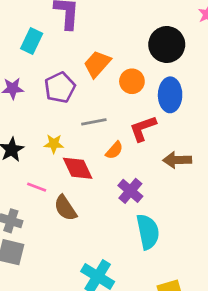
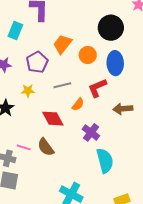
yellow star: (54, 144) -> (28, 91), moved
pink line: (37, 187) -> (24, 147), moved

